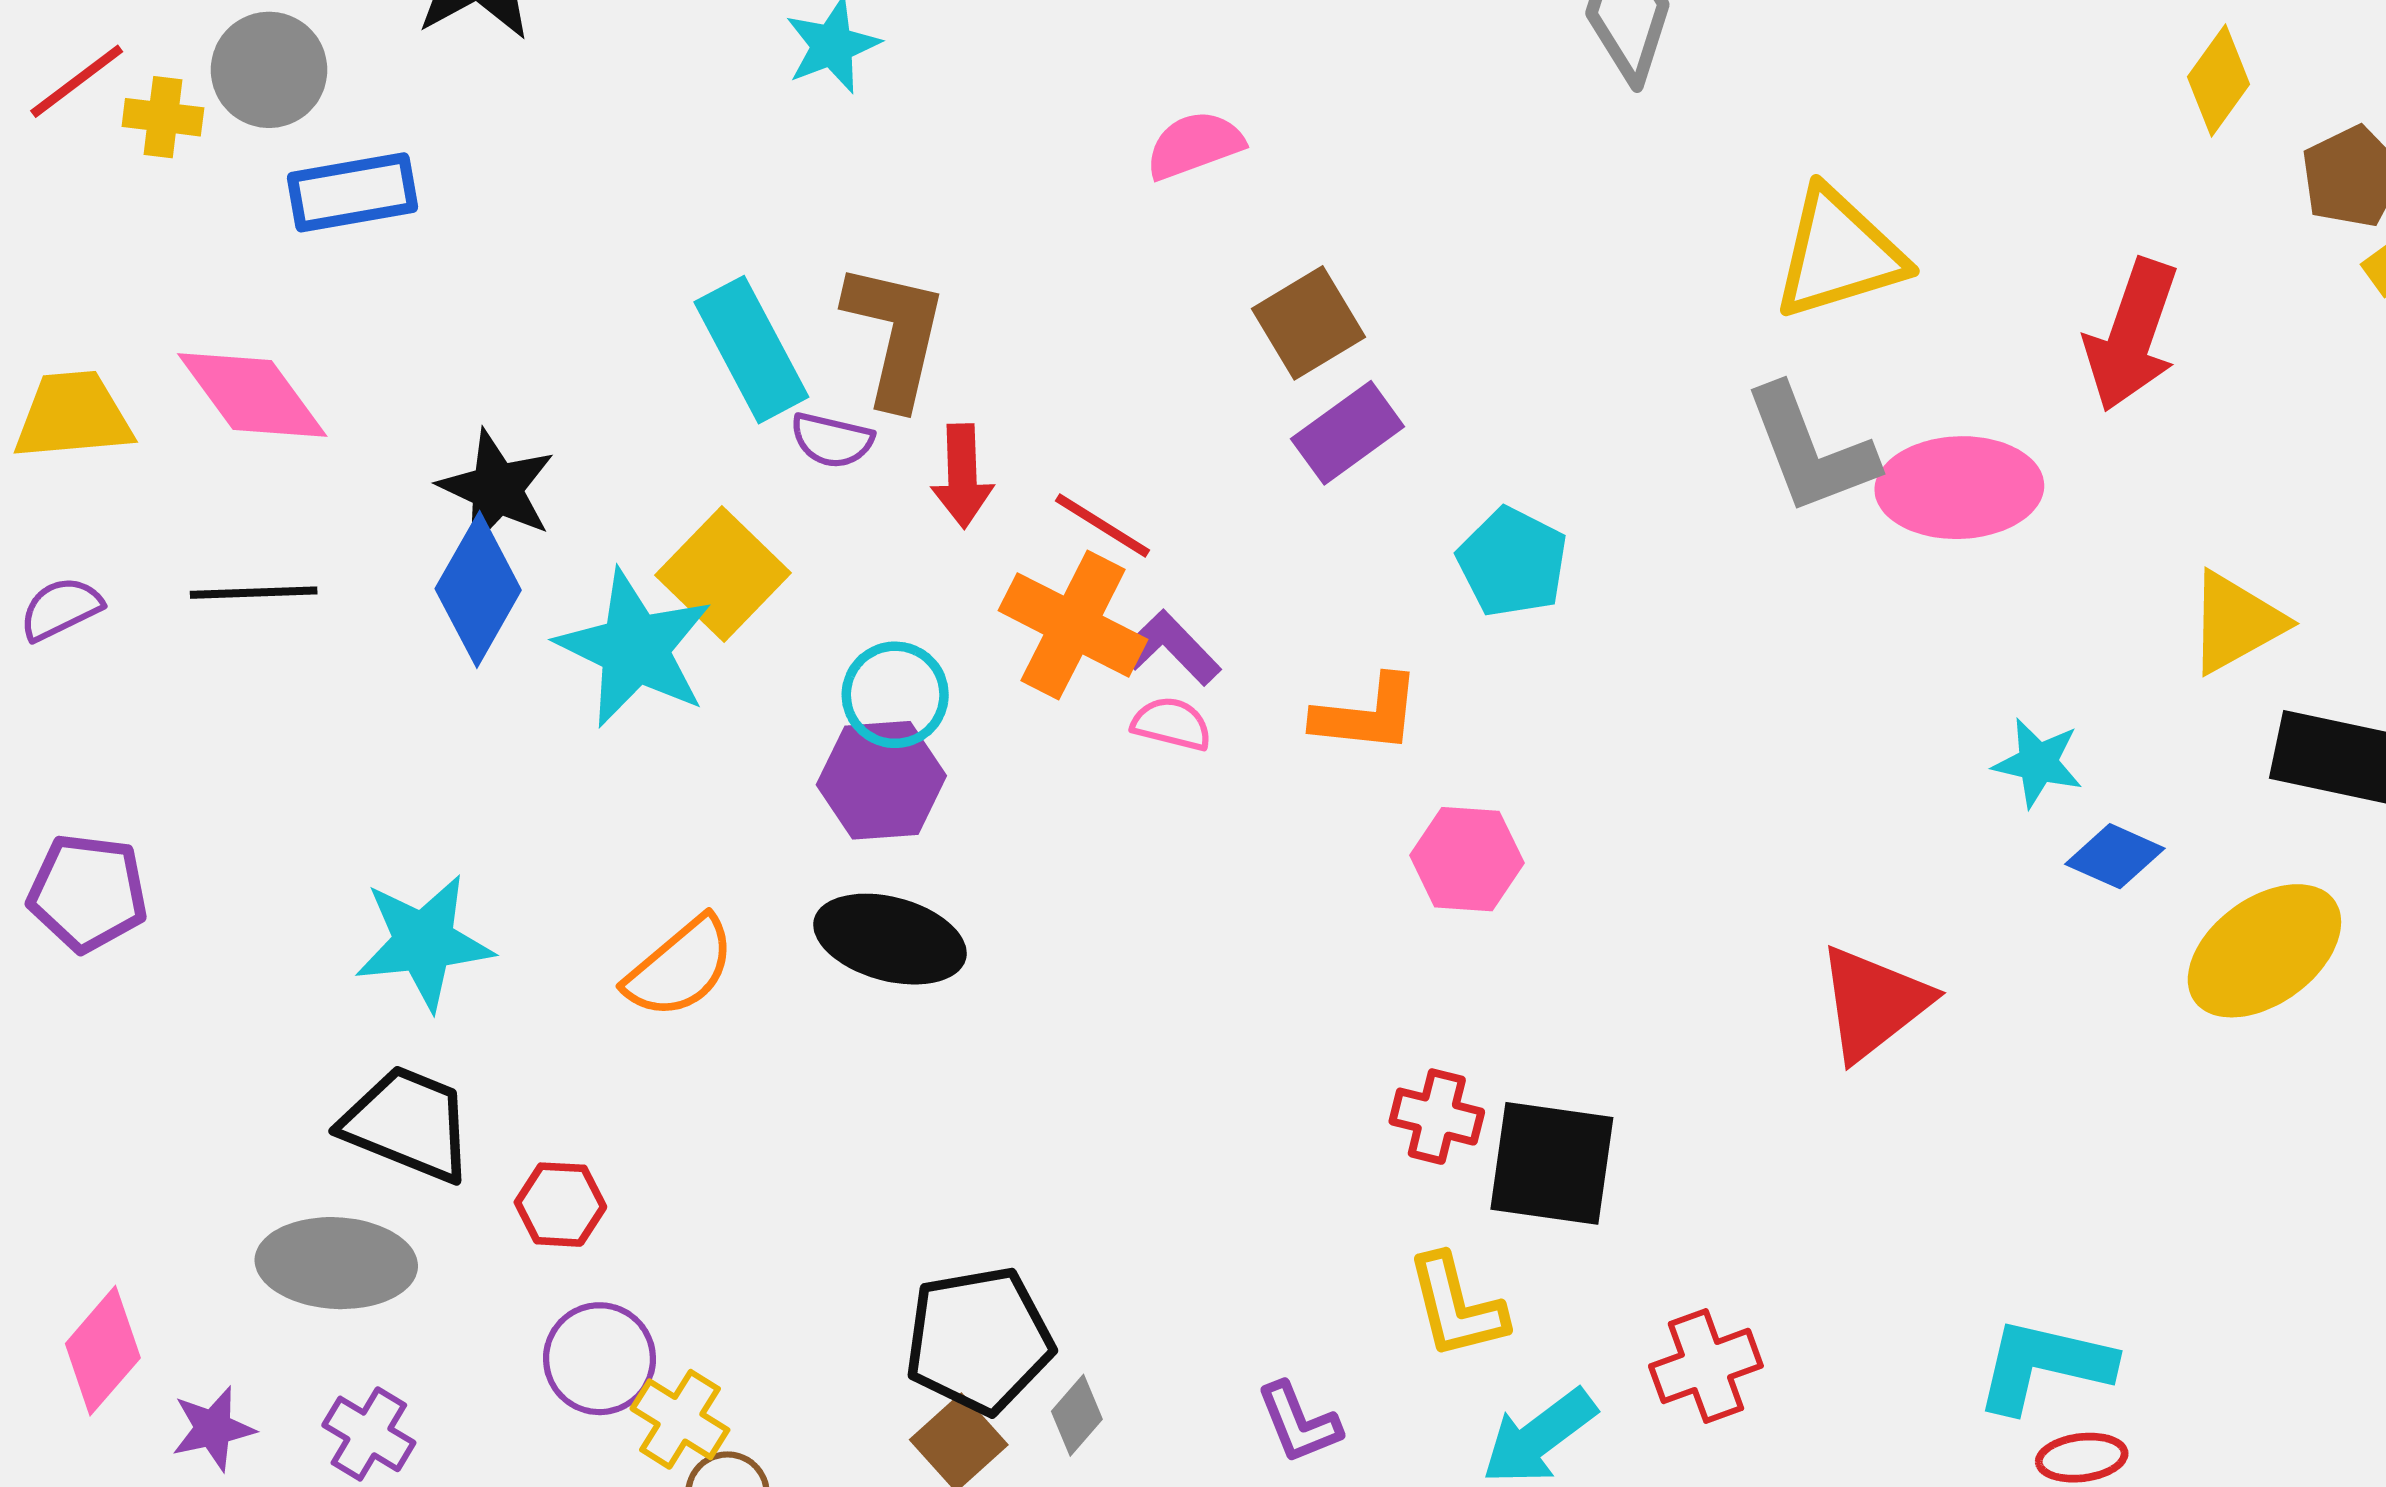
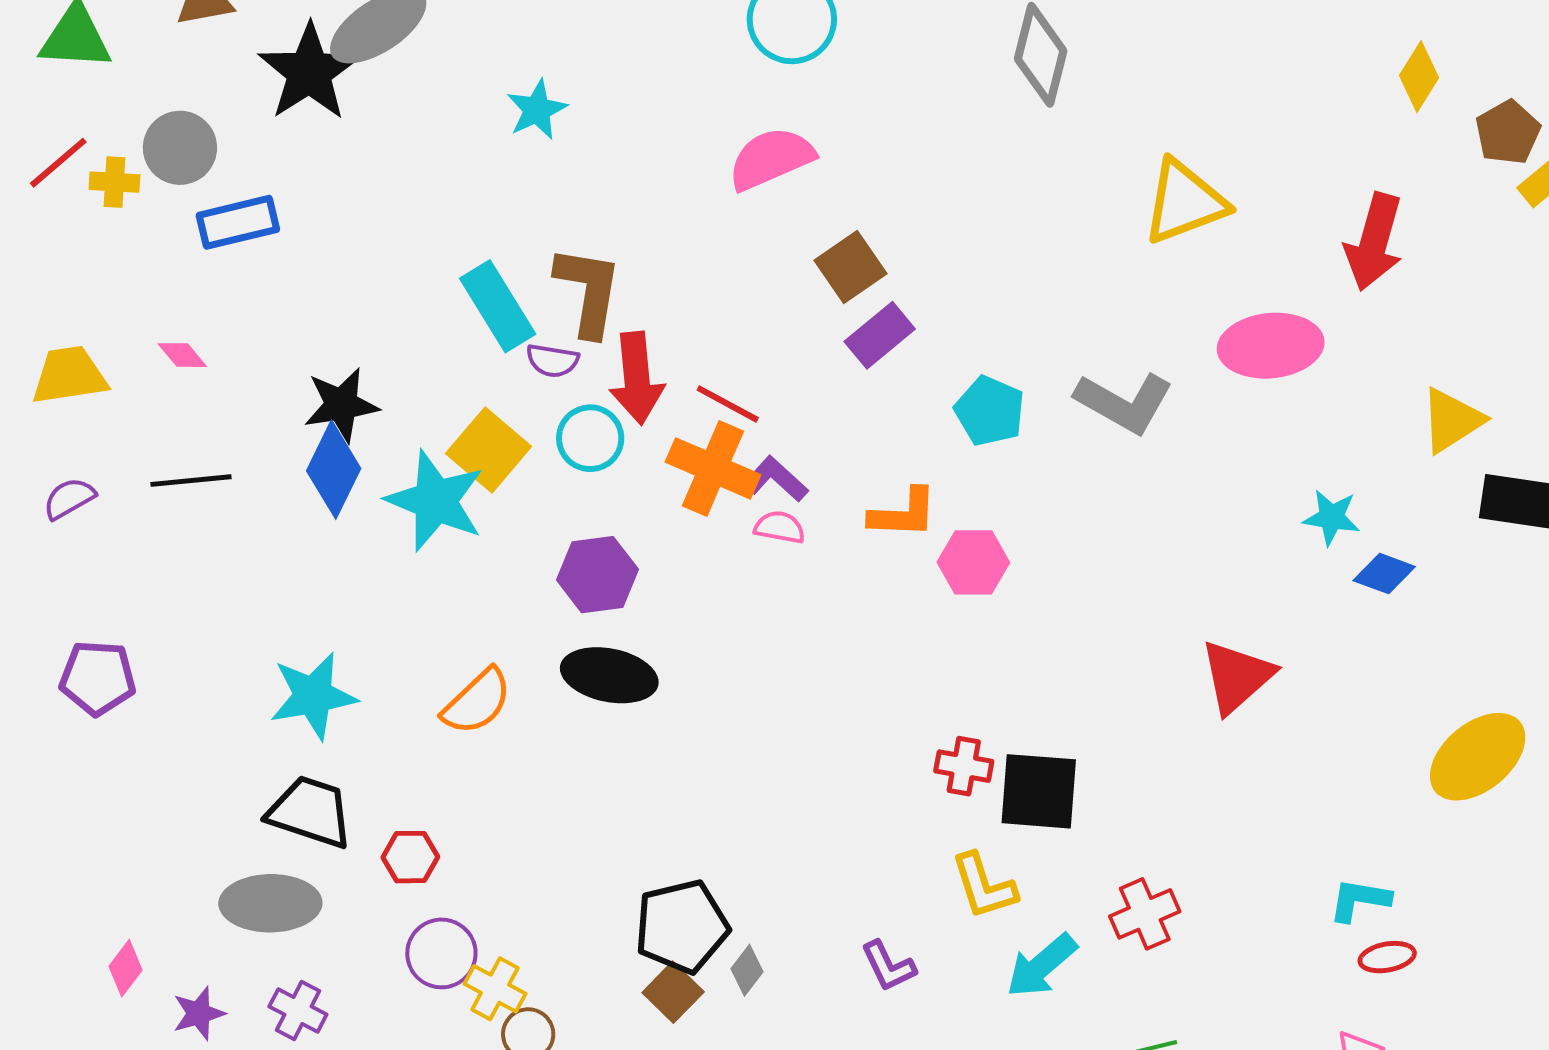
pink semicircle: (1195, 145) -> (771, 159), size x1.4
pink diamond: (252, 395) -> (182, 355), size x0.5
gray L-shape: (1810, 450) -> (1124, 403), moved, turned -36
red arrow: (962, 476) -> (637, 378), size x1.4
black star: (497, 489) -> (341, 405), turned -30
cyan circle: (895, 695) -> (590, 438), moved
pink hexagon: (1467, 859) -> (973, 562), moved
yellow ellipse: (2264, 951) -> (1478, 757), moved
pink diamond: (103, 1351) -> (126, 968), size x0.7
cyan L-shape: (2044, 1365) -> (1360, 900), size x0.7

